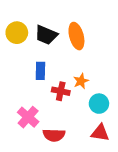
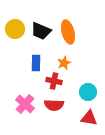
orange star: (81, 81) -> (64, 63), moved
red semicircle: (54, 135) -> (54, 105), moved

